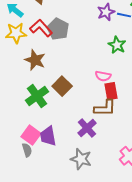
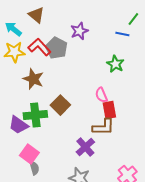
purple star: (106, 12) -> (79, 31), moved
pink semicircle: (103, 76) -> (101, 95), turned 56
green cross: (37, 96) -> (35, 115), turned 30
purple trapezoid: (48, 136) -> (18, 125), moved, turned -45
gray semicircle: (27, 150) -> (34, 168), moved

